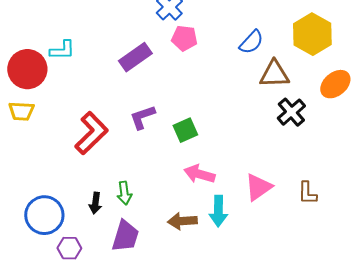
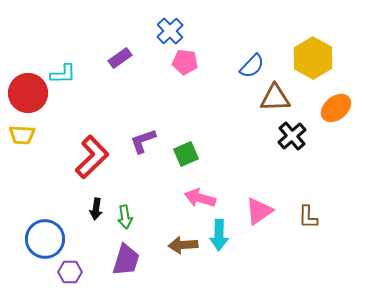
purple rectangle: (135, 57) -> (120, 58), moved, size x0.7
black arrow: (95, 203) -> (96, 209), moved

